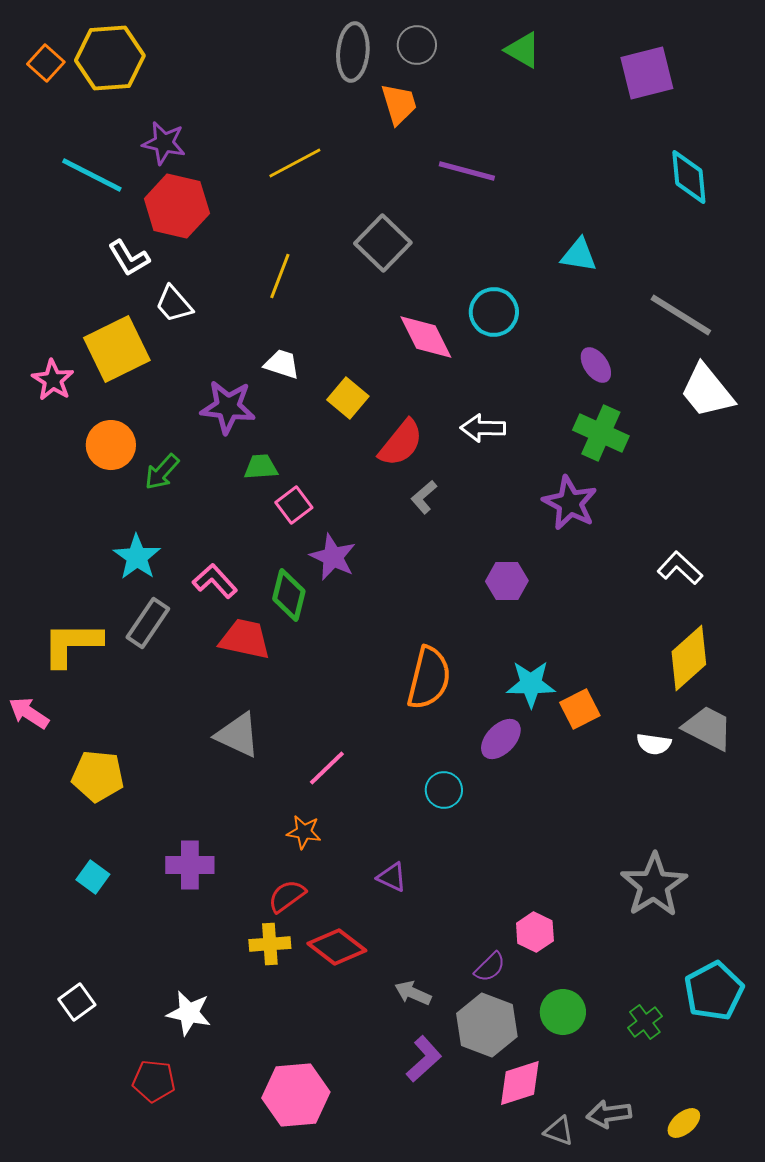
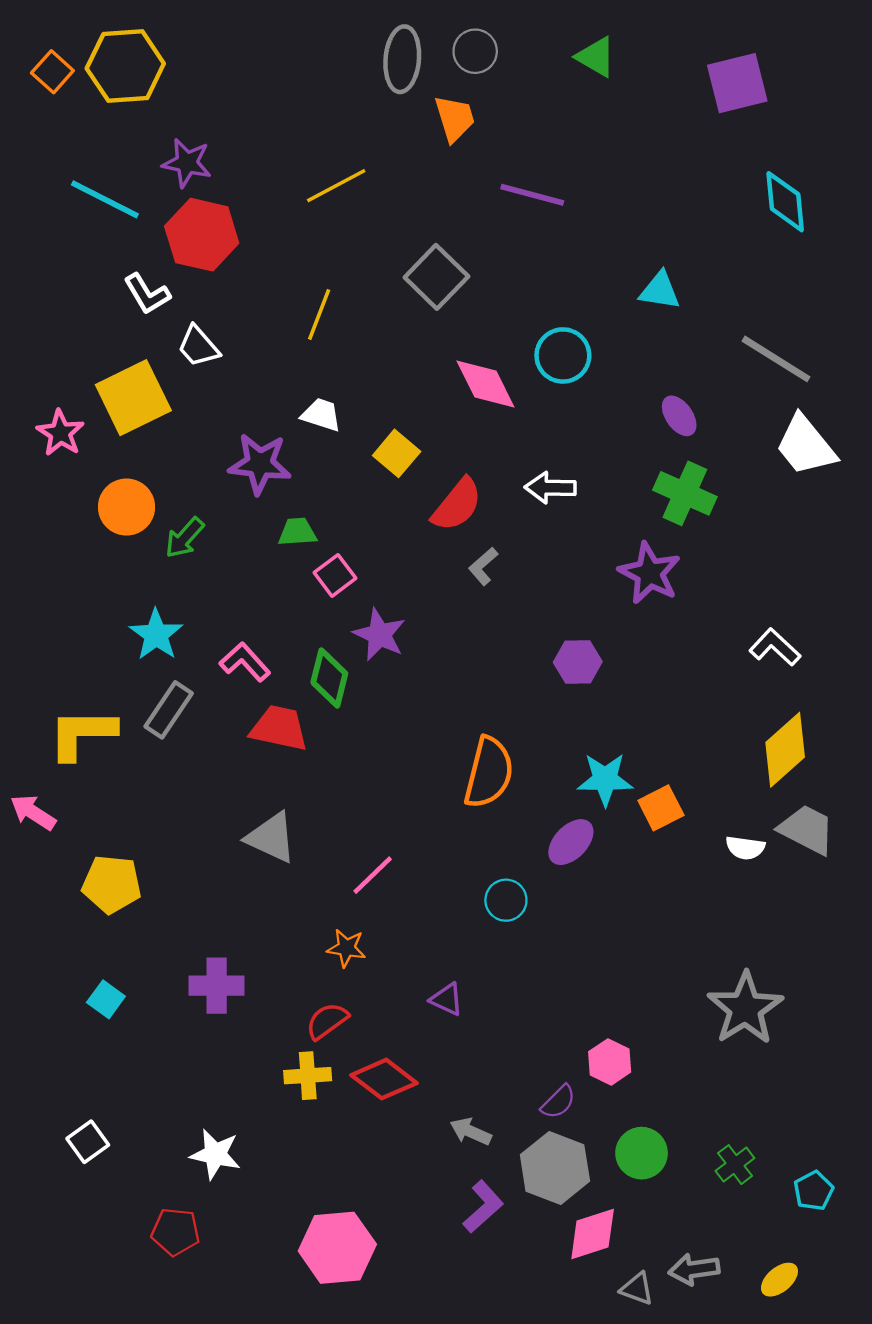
cyan pentagon: (714, 991) -> (814, 1191), moved, size x0.6

